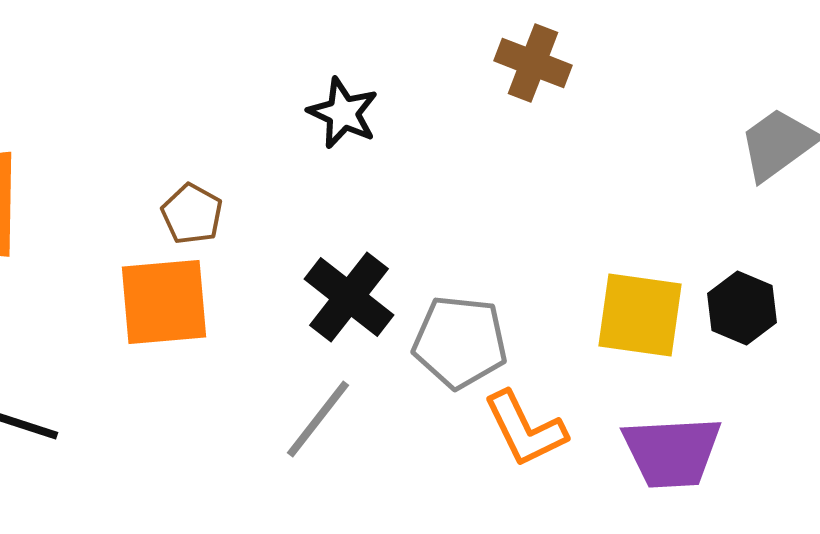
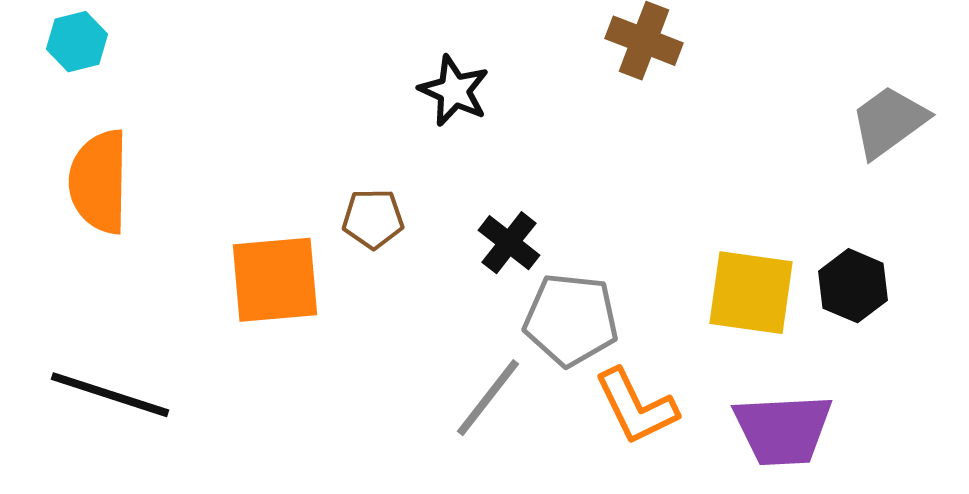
brown pentagon: (192, 214) -> (373, 219), moved, turned -30
black cross: (349, 297) -> (509, 243), moved, size x0.7
gray line: (318, 419) -> (488, 398), moved

